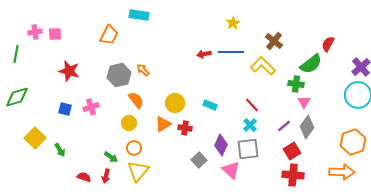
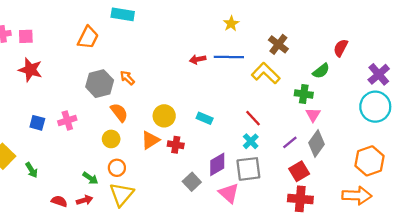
green semicircle: (311, 64) -> (321, 71), size x0.7
red star: (69, 71) -> (30, 70), moved
purple diamond: (221, 145) -> (217, 164), turned 35
red arrow: (106, 176) -> (85, 200), turned -120

